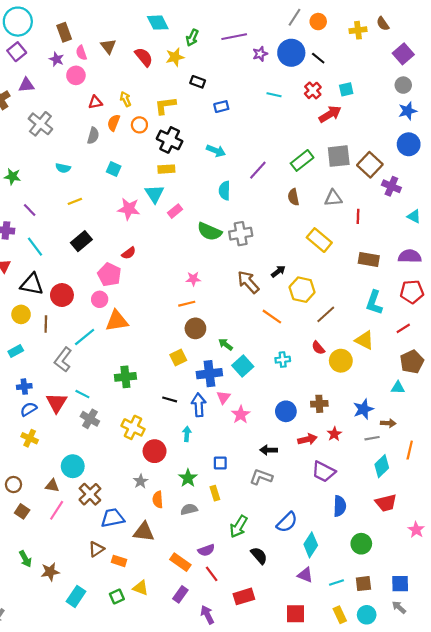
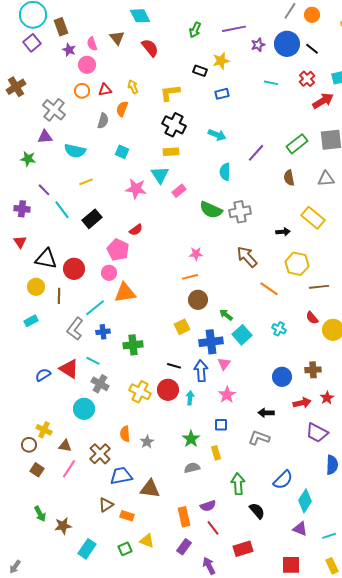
cyan diamond: (158, 23) -> (140, 16), moved
brown rectangle: (64, 32) -> (61, 27), moved
yellow star: (175, 57) -> (221, 61), moved
purple triangle: (26, 85) -> (45, 137), moved
orange circle: (139, 125) -> (82, 91), moved
cyan semicircle: (63, 168) -> (75, 151), size x1.5
cyan line: (35, 247) -> (62, 210), moved
black arrow: (278, 271) -> (283, 232), moved, turned 32
brown line: (326, 314) -> (319, 287), turned 36
cyan cross: (283, 360) -> (279, 329), turned 32
blue cross: (24, 387) -> (103, 332), moved
red triangle: (57, 403) -> (69, 369), turned -30
pink star: (241, 415) -> (227, 395), moved
yellow cross: (30, 438) -> (44, 430), moved
red circle: (155, 451) -> (168, 390), moved
cyan circle: (73, 466) -> (84, 409), moved
orange semicircle: (158, 500) -> (125, 434), moved
green arrow: (239, 527) -> (238, 484), turned 145
orange rectangle: (180, 562) -> (184, 517), turned 42

